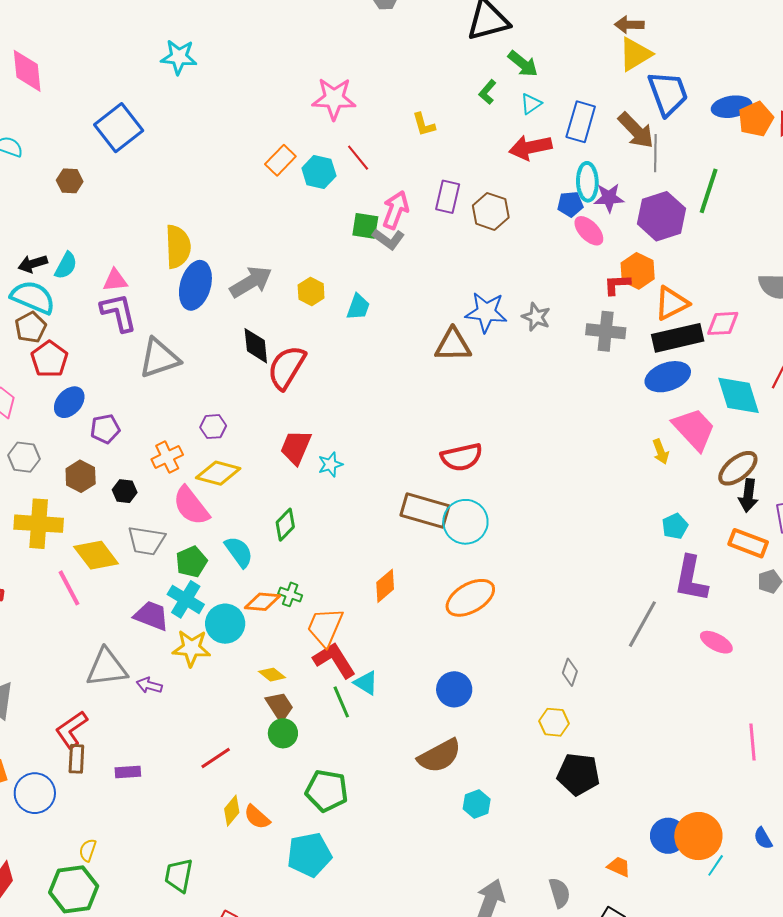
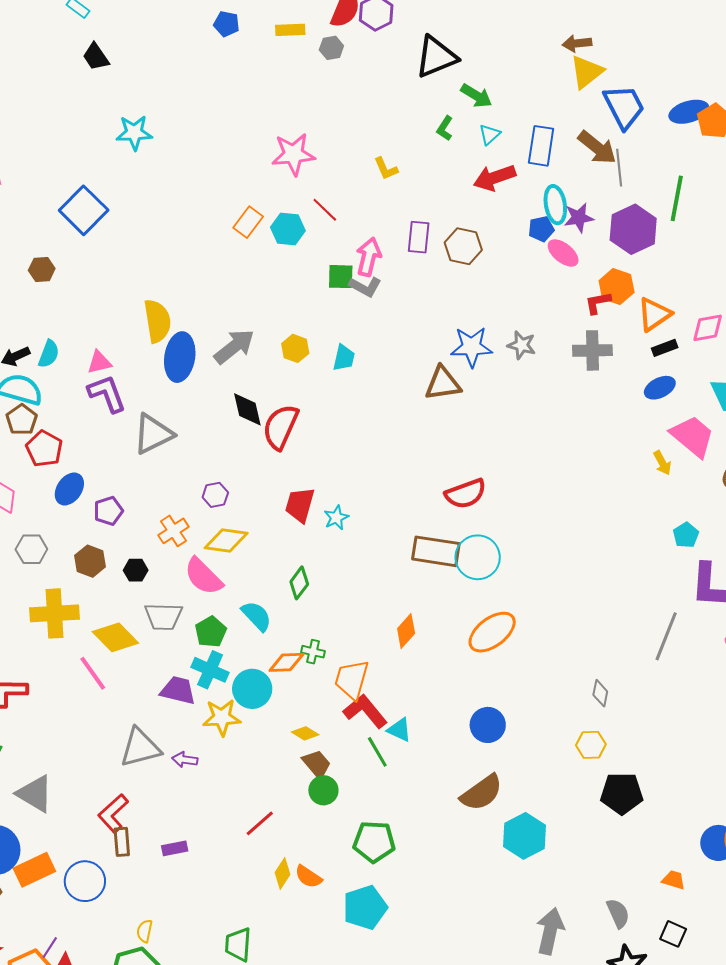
black rectangle: (678, 338) -> (665, 348), size x0.5
blue ellipse: (668, 377) -> (660, 388), size x0.7
cyan hexagon: (477, 804) -> (525, 836), size x1.6

